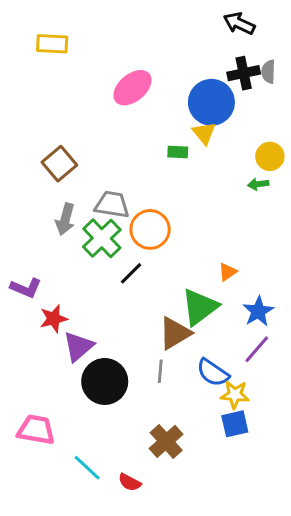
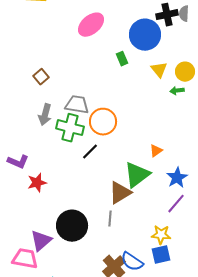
yellow triangle: (204, 133) -> (159, 70), moved
green rectangle: (178, 152) -> (122, 59), moved, turned 64
brown square: (59, 164) -> (41, 77), size x0.7
green cross: (102, 238) -> (70, 128), turned -32
purple triangle: (78, 346) -> (41, 241), moved
blue semicircle: (213, 373) -> (132, 262), moved

